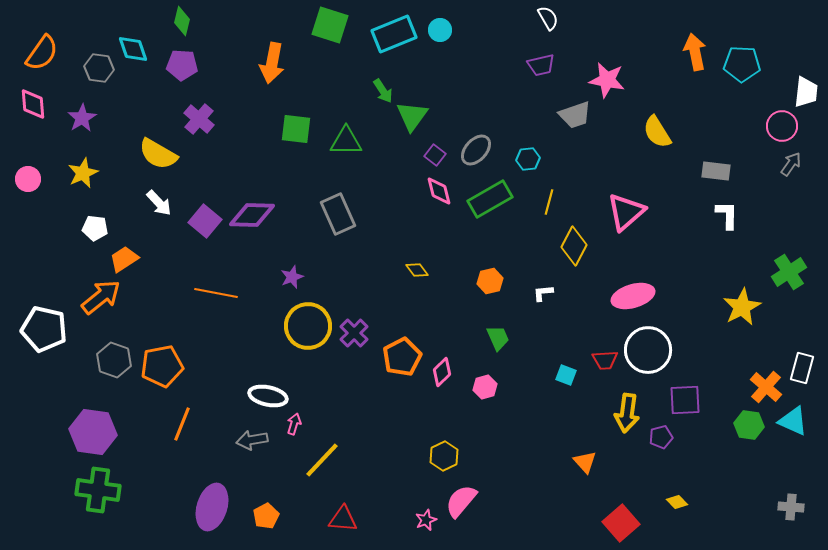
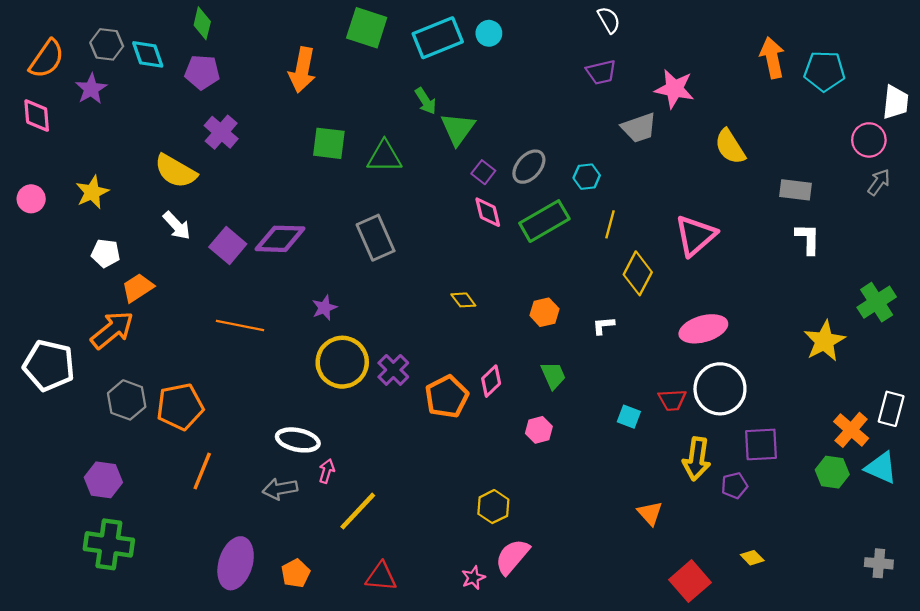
gray hexagon: (99, 68) -> (107, 44), moved
purple star: (82, 118) -> (91, 89), moved
pink diamond: (442, 372) -> (491, 381), moved
purple hexagon: (93, 432) -> (103, 480), size x0.7

